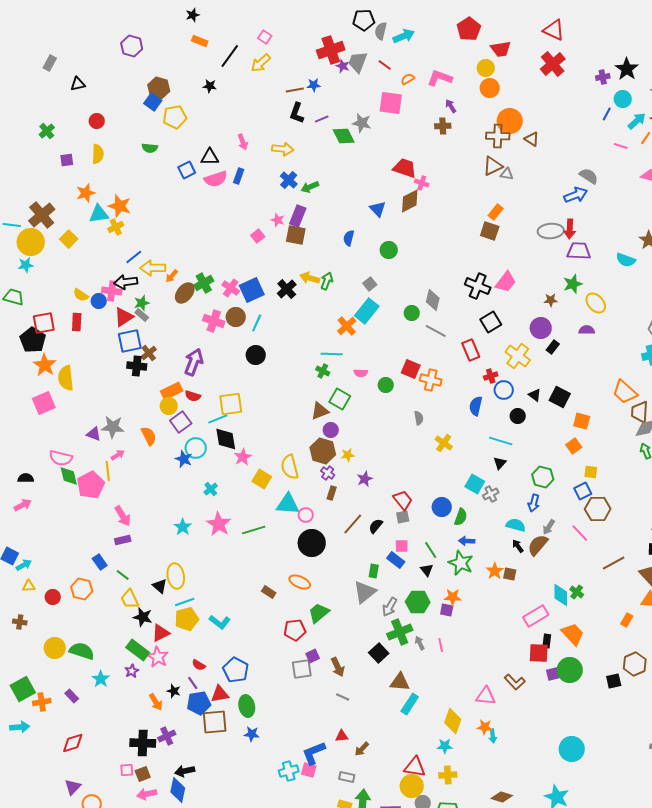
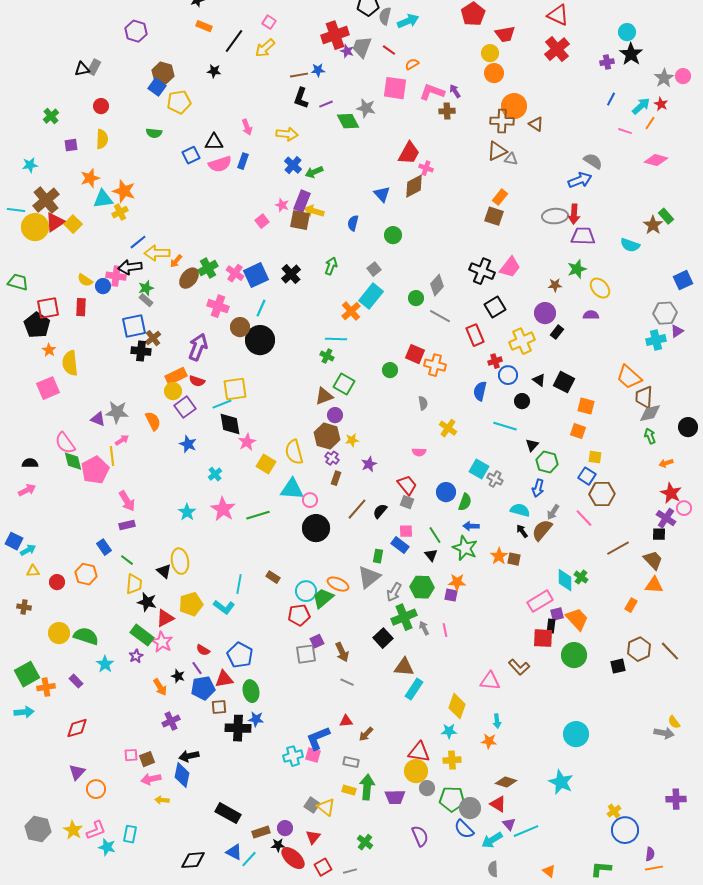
gray rectangle: (50, 63) -> (94, 67), moved
pink L-shape: (440, 78) -> (432, 92), moved
cyan circle: (623, 99) -> (627, 32), moved
red trapezoid: (405, 168) -> (409, 153), turned 100
cyan star: (26, 265) -> (30, 165), moved
yellow arrow: (310, 278) -> (314, 211), moved
gray diamond: (433, 300) -> (437, 285), turned 30
red triangle: (124, 317) -> (55, 222), moved
brown circle: (236, 317) -> (240, 327), moved
black circle: (256, 355) -> (260, 340), size x1.5
yellow cross: (518, 356) -> (522, 341), turned 30
orange star: (45, 365) -> (49, 350), size x0.6
pink semicircle: (361, 373) -> (419, 452), moved
orange square: (574, 446) -> (578, 431), turned -35
cyan circle: (196, 448) -> (306, 591), moved
pink semicircle: (61, 458) -> (65, 443), turned 40
black triangle: (500, 463) -> (532, 445), moved
blue square: (583, 491) -> (587, 476), turned -30
gray cross: (491, 494) -> (495, 479), turned -35
gray square: (403, 517) -> (407, 502), turned 32
orange ellipse: (300, 582) -> (338, 584), moved
yellow trapezoid: (130, 599) -> (134, 584), turned -150
cyan line: (185, 602) -> (239, 584), moved, turned -60
purple square: (553, 674) -> (557, 614), moved
brown square: (215, 722) -> (219, 707), size x0.6
orange star: (485, 727) -> (489, 741), moved
black cross: (143, 743) -> (238, 728), moved

